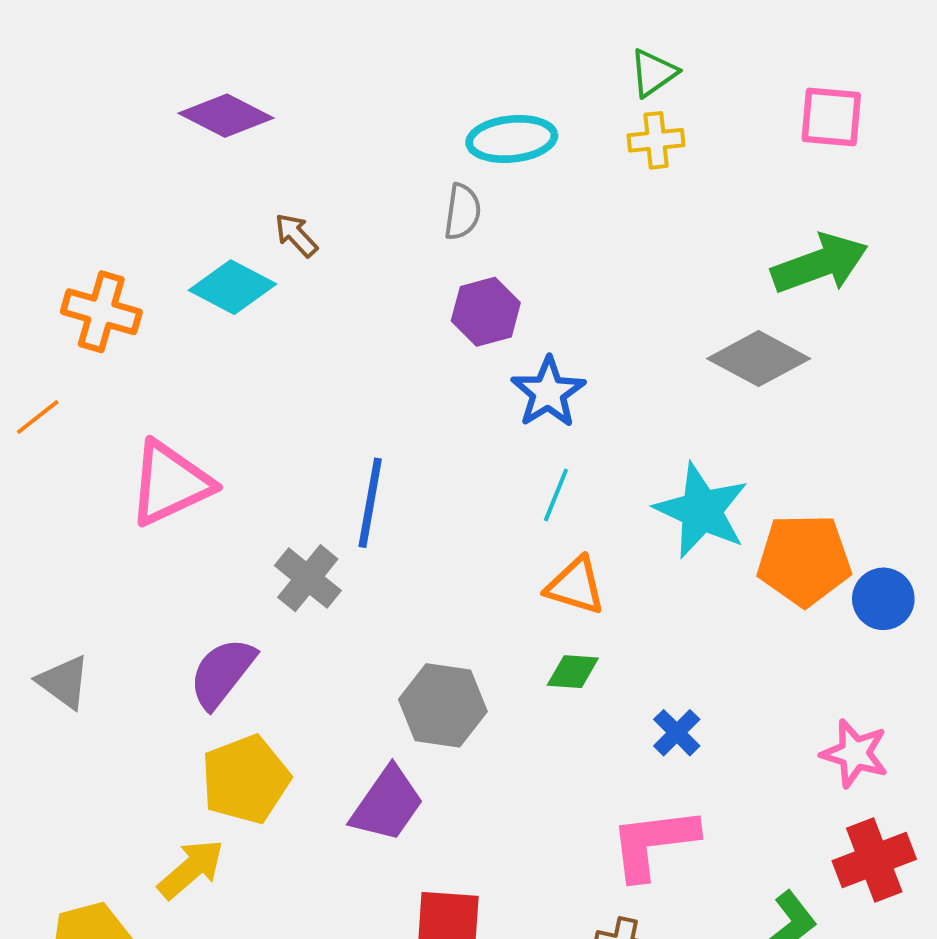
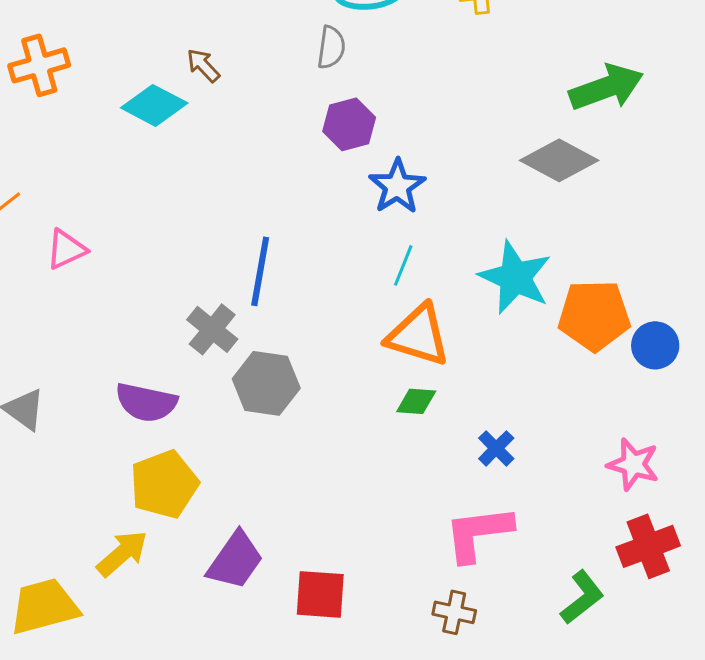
orange cross: (101, 312) -> (39, 65), moved, turned -32
pink triangle: (170, 483) -> (66, 249), moved, size x0.6
orange triangle: (575, 586) -> (418, 335), size x1.4
purple semicircle: (222, 673) -> (146, 402), turned -116
gray hexagon: (443, 705) -> (266, 383), moved
purple trapezoid: (387, 804) -> (235, 560), moved

